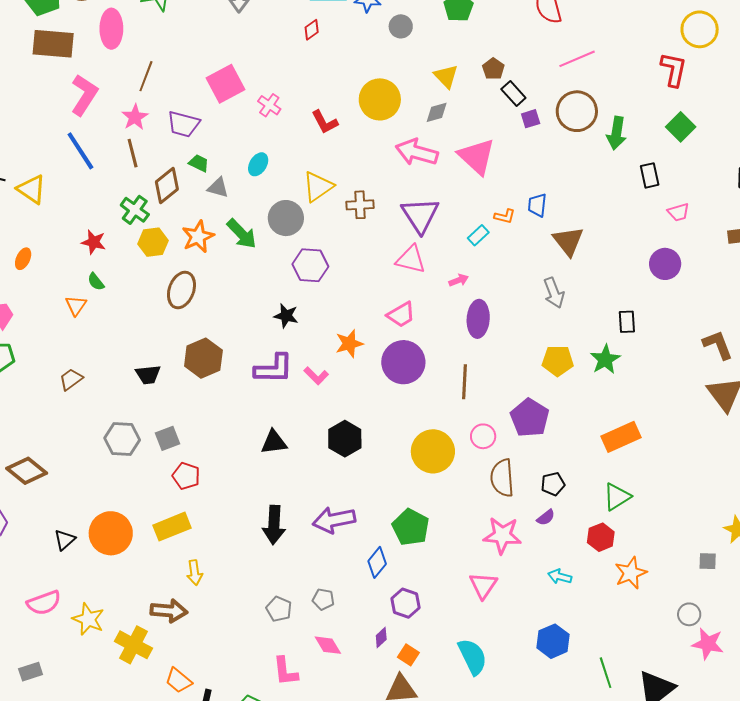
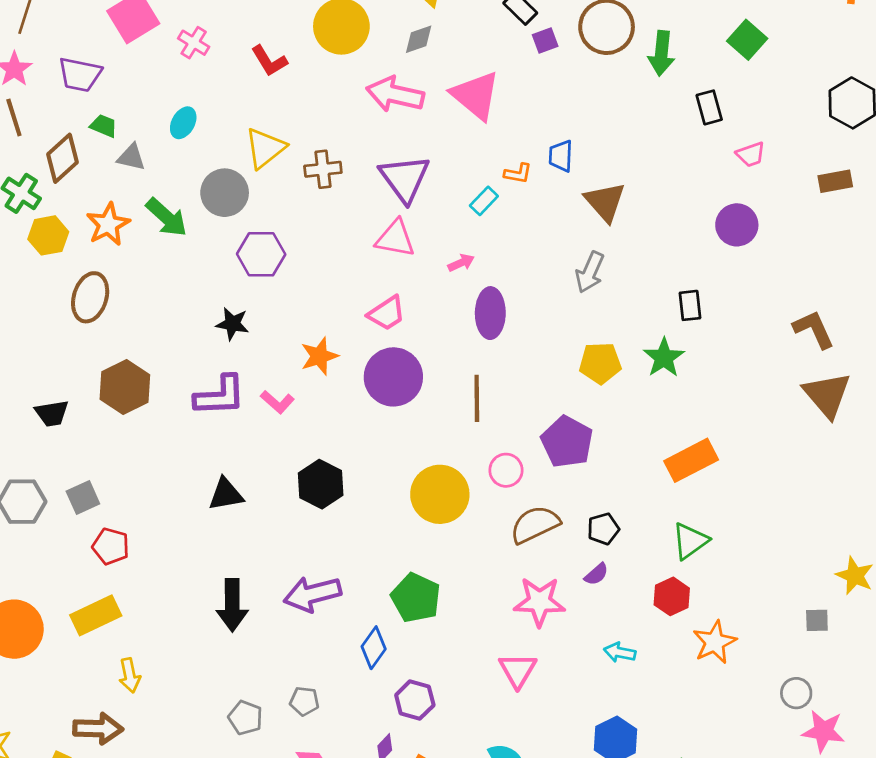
gray arrow: (554, 293) -> (590, 272), turned 48
brown semicircle: (502, 478) -> (535, 525), turned 72

